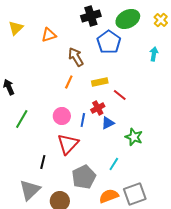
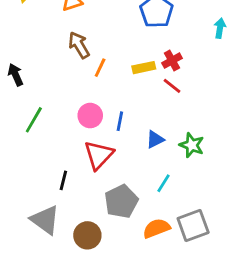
brown arrow: (76, 57) -> (79, 45), moved
red cross: (98, 108) -> (172, 61), moved
blue triangle: (108, 123) -> (155, 139), moved
gray triangle: (30, 190) -> (45, 220), turned -40

